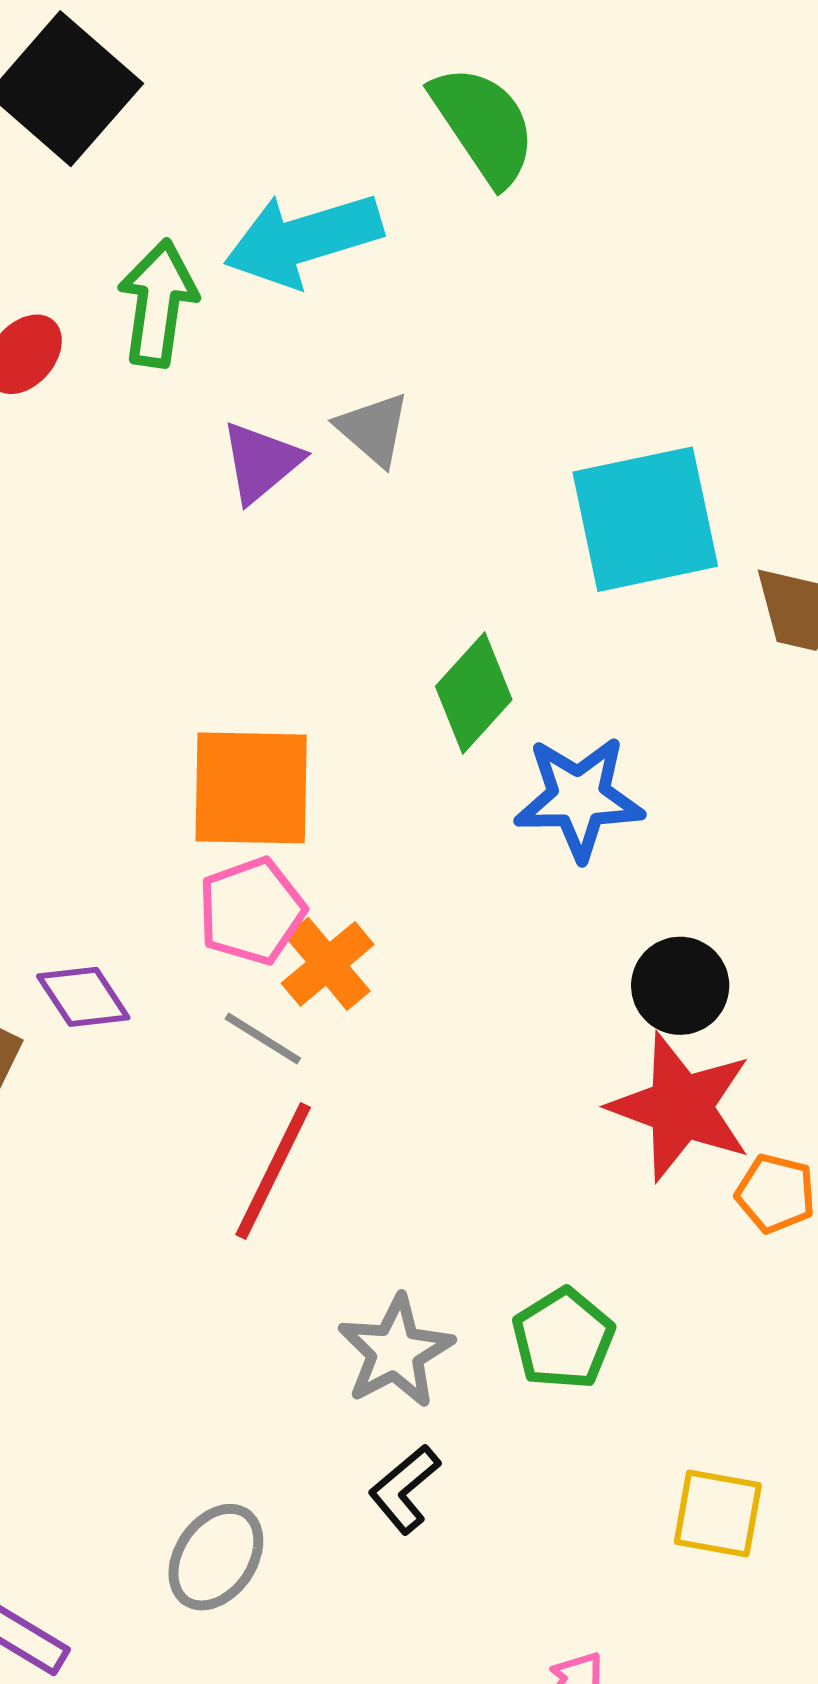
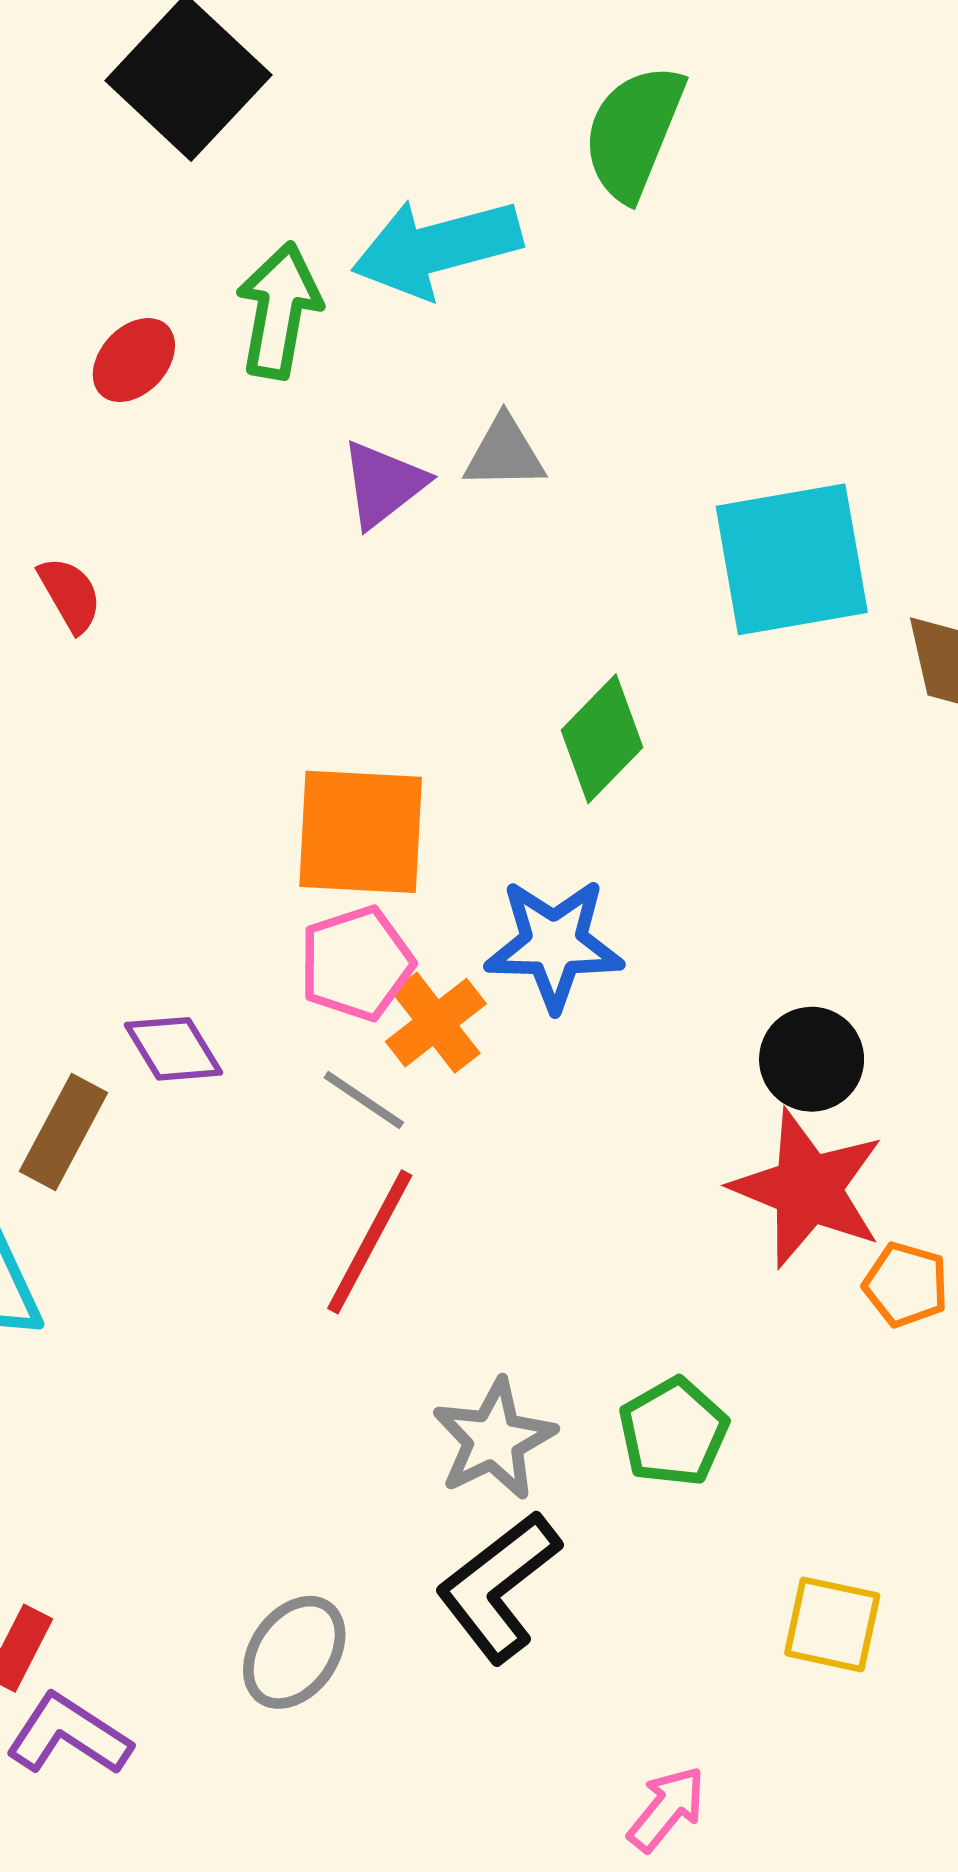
green semicircle: (484, 125) -> (634, 132), turned -126
gray triangle: (373, 429) -> (505, 453), turned -44
blue star: (579, 798) -> (554, 944), moved
black L-shape: (405, 1489) -> (498, 1587), size x1.6

